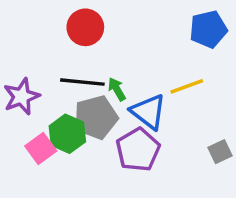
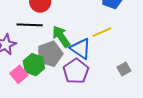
black line: (82, 82) -> (30, 25), moved
green arrow: (117, 89) -> (61, 37), size x1.6

